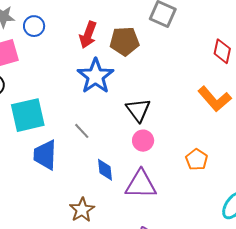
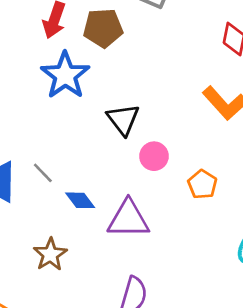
gray line: (82, 131) -> (43, 173), moved
pink circle: (143, 141) -> (154, 156), moved
blue diamond: (105, 170) -> (80, 200), turned -30

